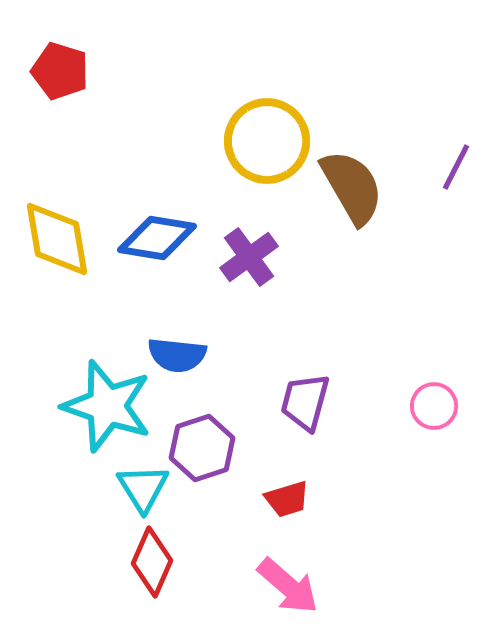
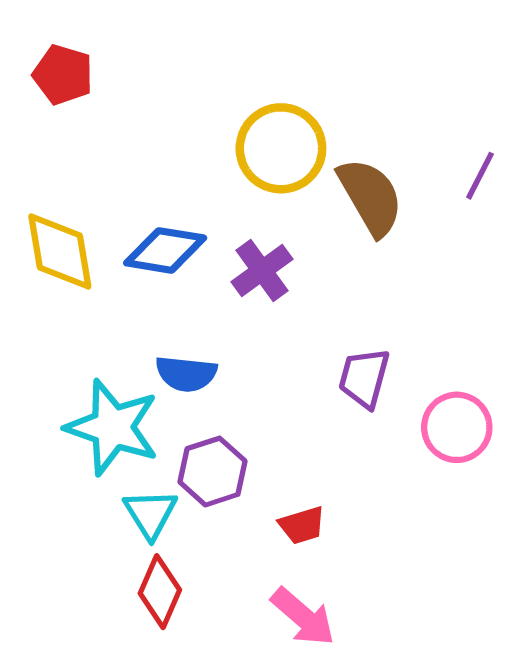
purple trapezoid: (305, 402) -> (364, 378), moved
pink circle: (434, 406) -> (457, 427), size x1.4

